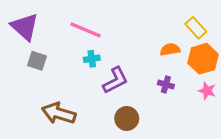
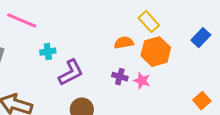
pink line: (86, 30) -> (22, 21), moved
pink star: (207, 91) -> (142, 81), moved

